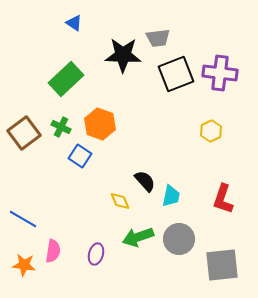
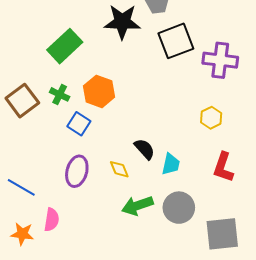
purple cross: (220, 73) -> (220, 60), moved
yellow hexagon: (211, 131) -> (211, 118), moved
purple ellipse: (96, 254) -> (77, 171), moved, size x1.4

